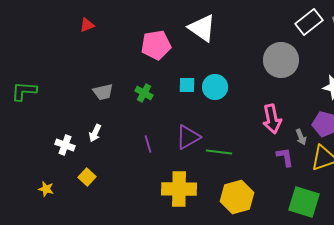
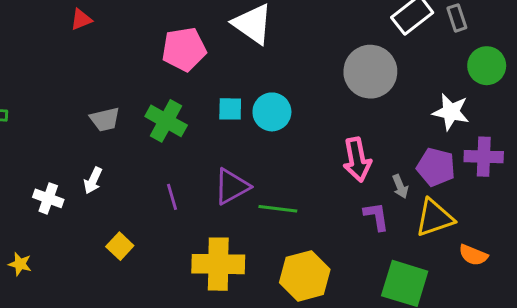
green cross: (144, 93) -> (166, 121), size x1.5
yellow square: (87, 177) -> (120, 246), moved

